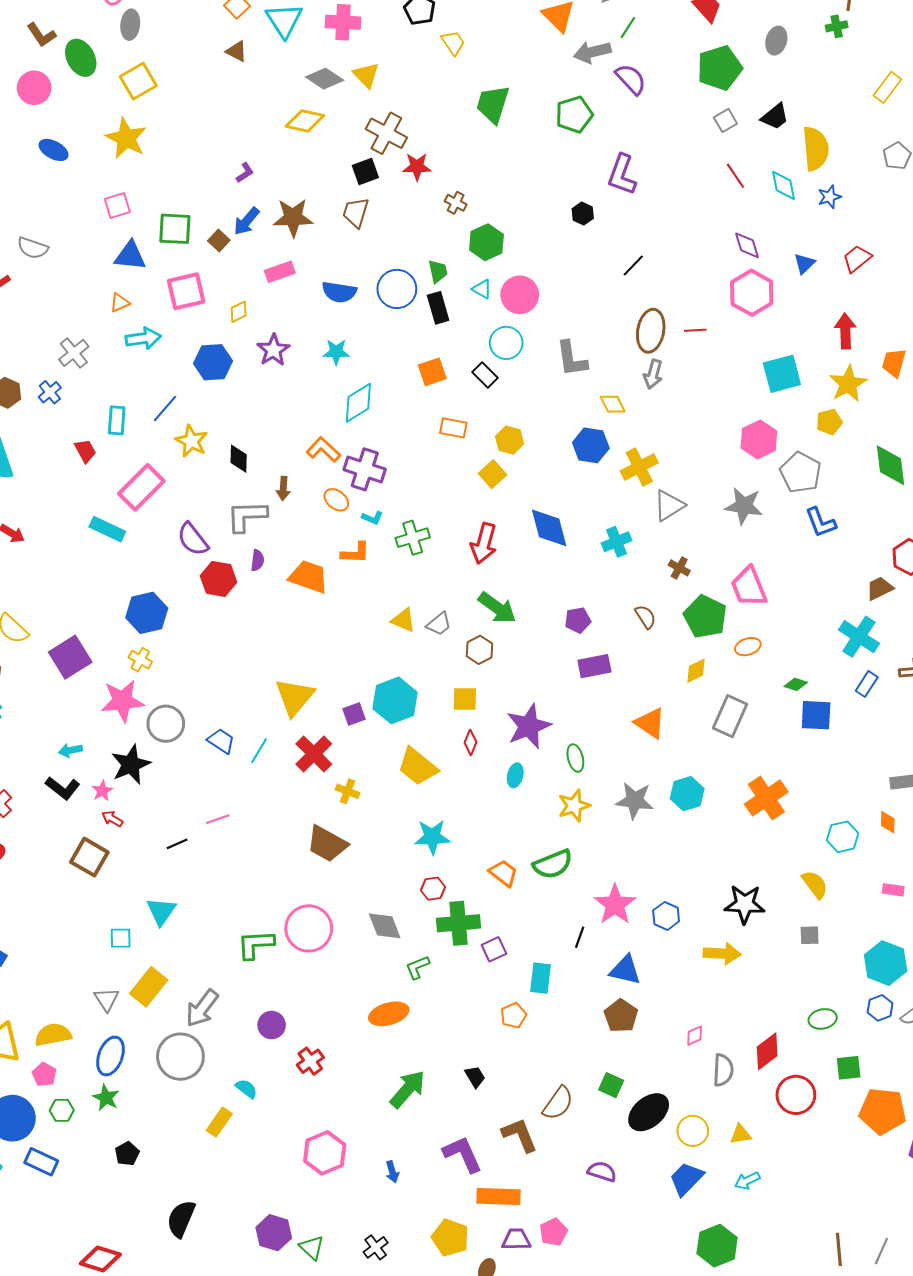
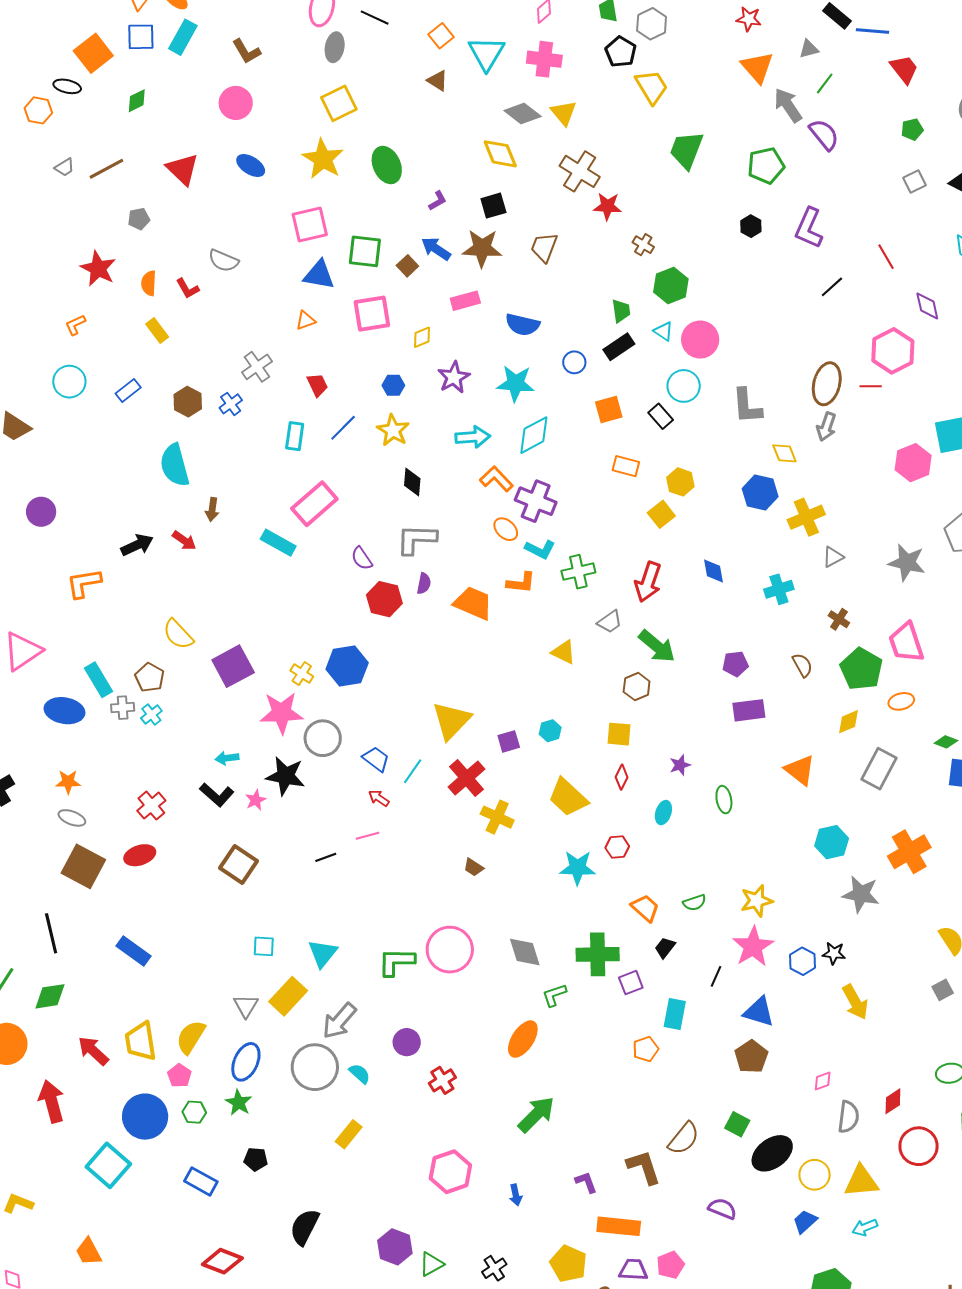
yellow trapezoid: (453, 43) -> (651, 87), size x1.4
gray arrow: (592, 52) -> (788, 105), turned 66
green ellipse: (81, 58) -> (387, 165), moved
green pentagon: (720, 68) -> (912, 129), size x0.5
yellow diamond: (305, 121) -> (500, 154), turned 51
black square: (365, 171) -> (493, 206), moved
red line: (735, 176) -> (886, 257), moved
pink square: (117, 205) -> (310, 225), size x1.4
black hexagon: (583, 214) -> (751, 226), moved
blue arrow: (247, 221) -> (436, 249), turned 80
black line: (633, 265) -> (832, 287), moved
blue circle: (397, 289) -> (574, 362), moved, size x0.6
pink hexagon: (752, 293) -> (893, 351), moved
black rectangle: (438, 308) -> (619, 347), turned 68
cyan arrow: (143, 338) -> (473, 437), moved
cyan star: (336, 352) -> (516, 383), size x1.4
blue hexagon: (213, 362) -> (393, 385), size x0.6
pink hexagon: (759, 439) -> (913, 463), moved
yellow star: (191, 441) -> (393, 430), moved
red trapezoid: (85, 451) -> (317, 385), moved
brown arrow: (283, 489) -> (212, 509), moved
gray triangle: (669, 505) -> (833, 557), size x0.7
cyan L-shape: (372, 518) -> (540, 549), size x1.4
blue diamond: (549, 528) -> (713, 571), size x0.6
purple semicircle: (193, 539) -> (362, 558), size x0.7
blue hexagon: (147, 613) -> (347, 666), moved
gray trapezoid: (439, 624) -> (610, 622), moved
cyan hexagon: (395, 700) -> (550, 731), size x0.5
purple star: (529, 726) -> (680, 765), size x0.5
black star: (131, 764) -> (285, 776), turned 30
yellow cross: (348, 791) -> (497, 817), size x1.4
gray star: (635, 801) -> (861, 894), moved
yellow star: (574, 806) -> (757, 901), moved
red arrow: (112, 819) -> (379, 798), moved
brown trapezoid: (327, 844) -> (474, 867), size x0.5
green semicircle: (553, 864) -> (694, 903), size x0.6
red hexagon: (433, 889) -> (617, 847), moved
black star: (745, 904) -> (834, 953), moved, size x0.6
cyan triangle: (161, 911) -> (323, 953), moved
gray square: (810, 935) -> (943, 990), turned -30
yellow arrow: (722, 954) -> (855, 1002), turned 54
orange ellipse: (389, 1014) -> (523, 1039), turned -45
yellow semicircle: (53, 1035) -> (191, 1037), turned -51
red diamond: (767, 1051) -> (893, 1101), size x0.7
black trapezoid: (475, 1077) -> (665, 948), moved, turned -115
cyan semicircle: (246, 1089) -> (360, 1074), moved
yellow triangle: (741, 1134) -> (861, 1181), size x1.6
black pentagon: (127, 1154) -> (256, 1159), turned 30
purple L-shape: (463, 1154) -> (586, 1182), size x0.6
blue rectangle: (41, 1162) -> (201, 1181), moved
blue trapezoid: (686, 1179) -> (805, 1221), size x0.7
green triangle: (312, 1248) -> (431, 1264), turned 44

